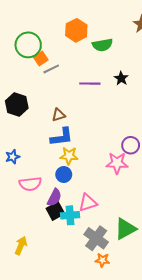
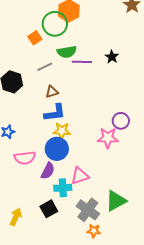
green circle: (28, 45) -> (55, 24), moved
green semicircle: (102, 45) -> (67, 52), moved
gray line: (51, 69) -> (45, 67), moved
blue circle: (64, 175) -> (57, 149), size x1.5
black square: (55, 211) -> (49, 209), moved

